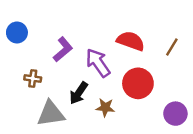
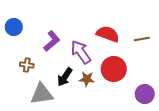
brown line: (172, 47) -> (142, 39), turned 49
brown star: (105, 108) -> (87, 79), moved

